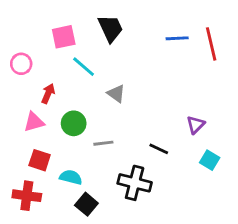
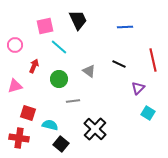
red line: (211, 44) -> (153, 60), moved
gray triangle: (116, 94) -> (89, 71), moved
pink triangle: (34, 122) -> (15, 86), moved
green circle: (74, 123) -> (59, 79), moved
black line: (159, 149) -> (119, 64), moved
black cross: (135, 183) -> (95, 129), turned 30

